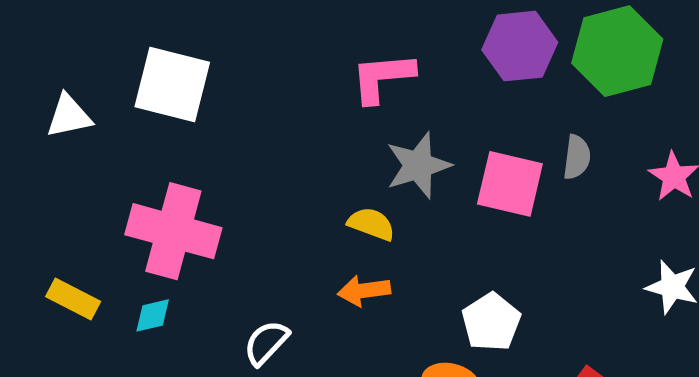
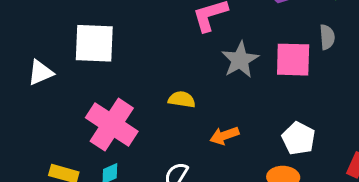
yellow semicircle: (371, 224) -> (182, 99), moved
pink cross: (173, 231) -> (112, 125), turned 30

